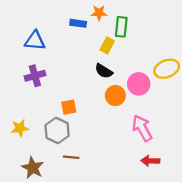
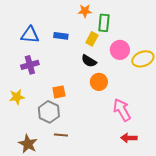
blue rectangle: (78, 23) -> (61, 36), moved
pink circle: (139, 84) -> (120, 50), moved
yellow star: (20, 128) -> (17, 97), moved

